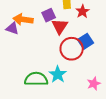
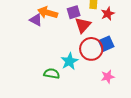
cyan star: (58, 74) -> (69, 61), moved
green semicircle: (36, 79) -> (52, 74), size x0.7
pink star: (94, 84) -> (108, 77), moved

